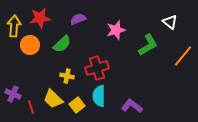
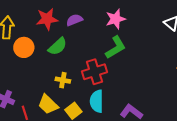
red star: (40, 18) -> (47, 19), moved
pink star: (116, 30) -> (116, 19), moved
green L-shape: (148, 45) -> (116, 47), moved

